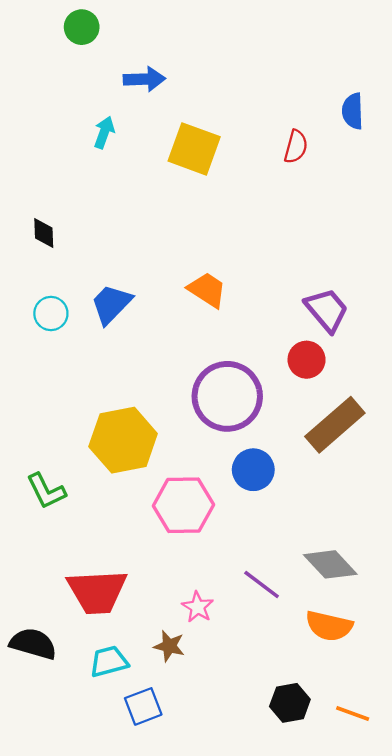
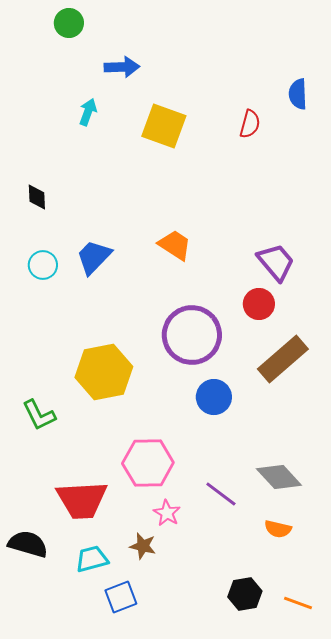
pink hexagon: (183, 505) -> (148, 463), moved
orange semicircle: (329, 626) -> (278, 529), size x0.7

